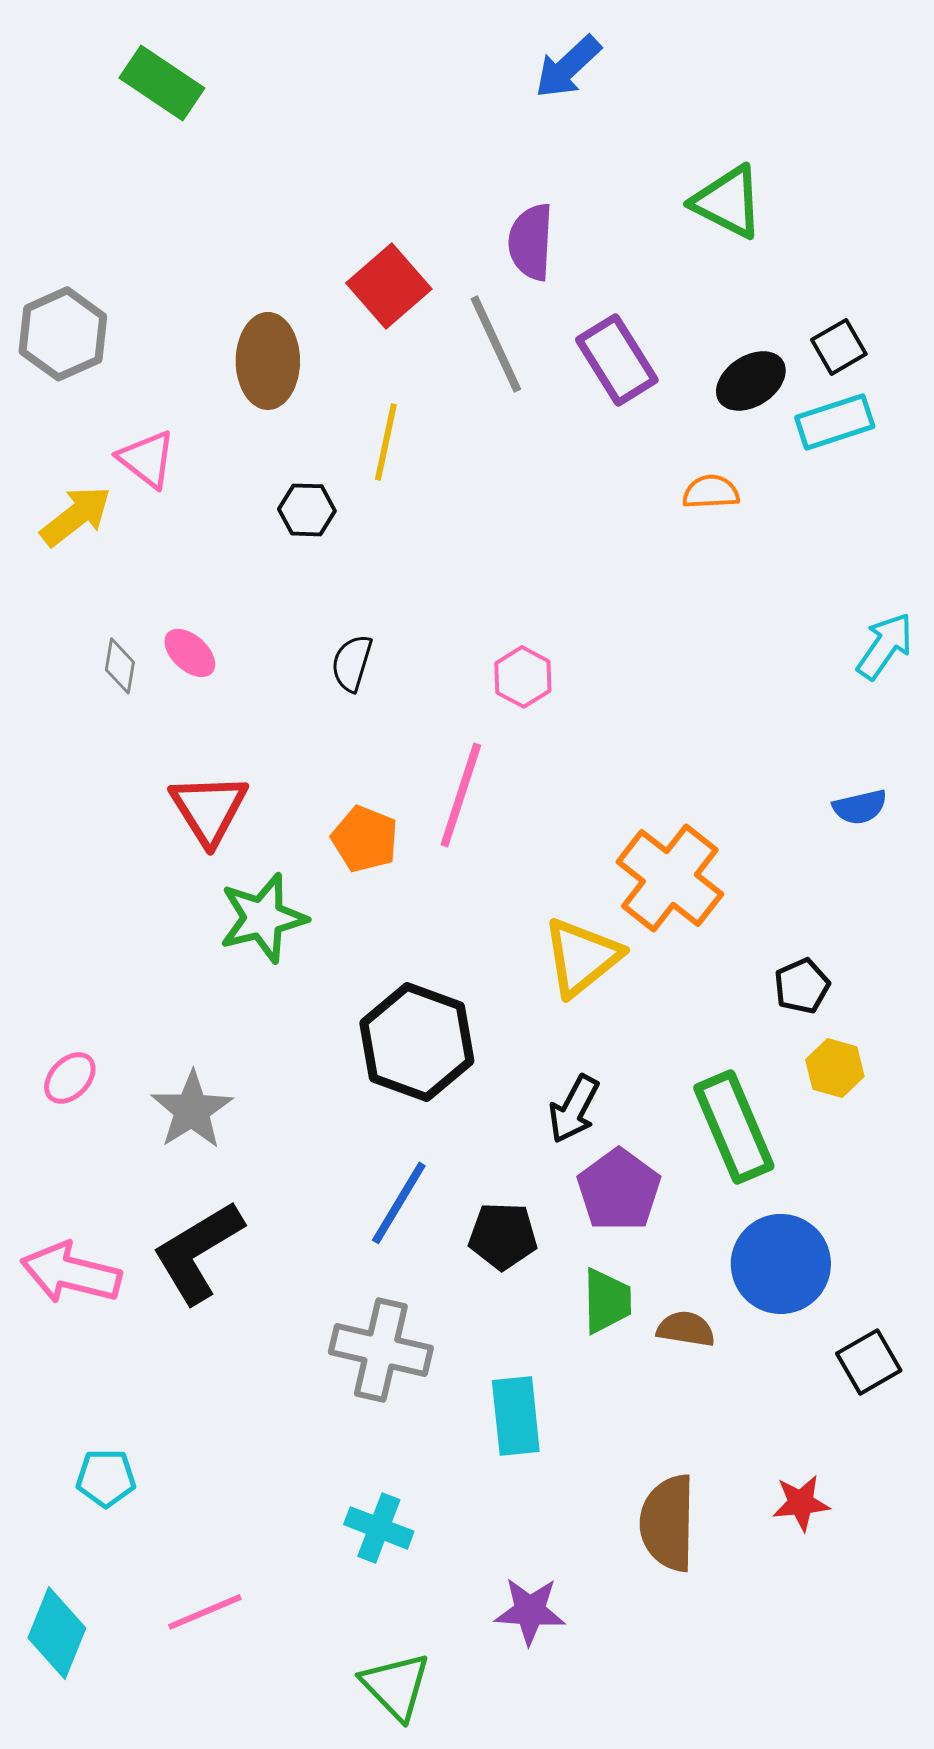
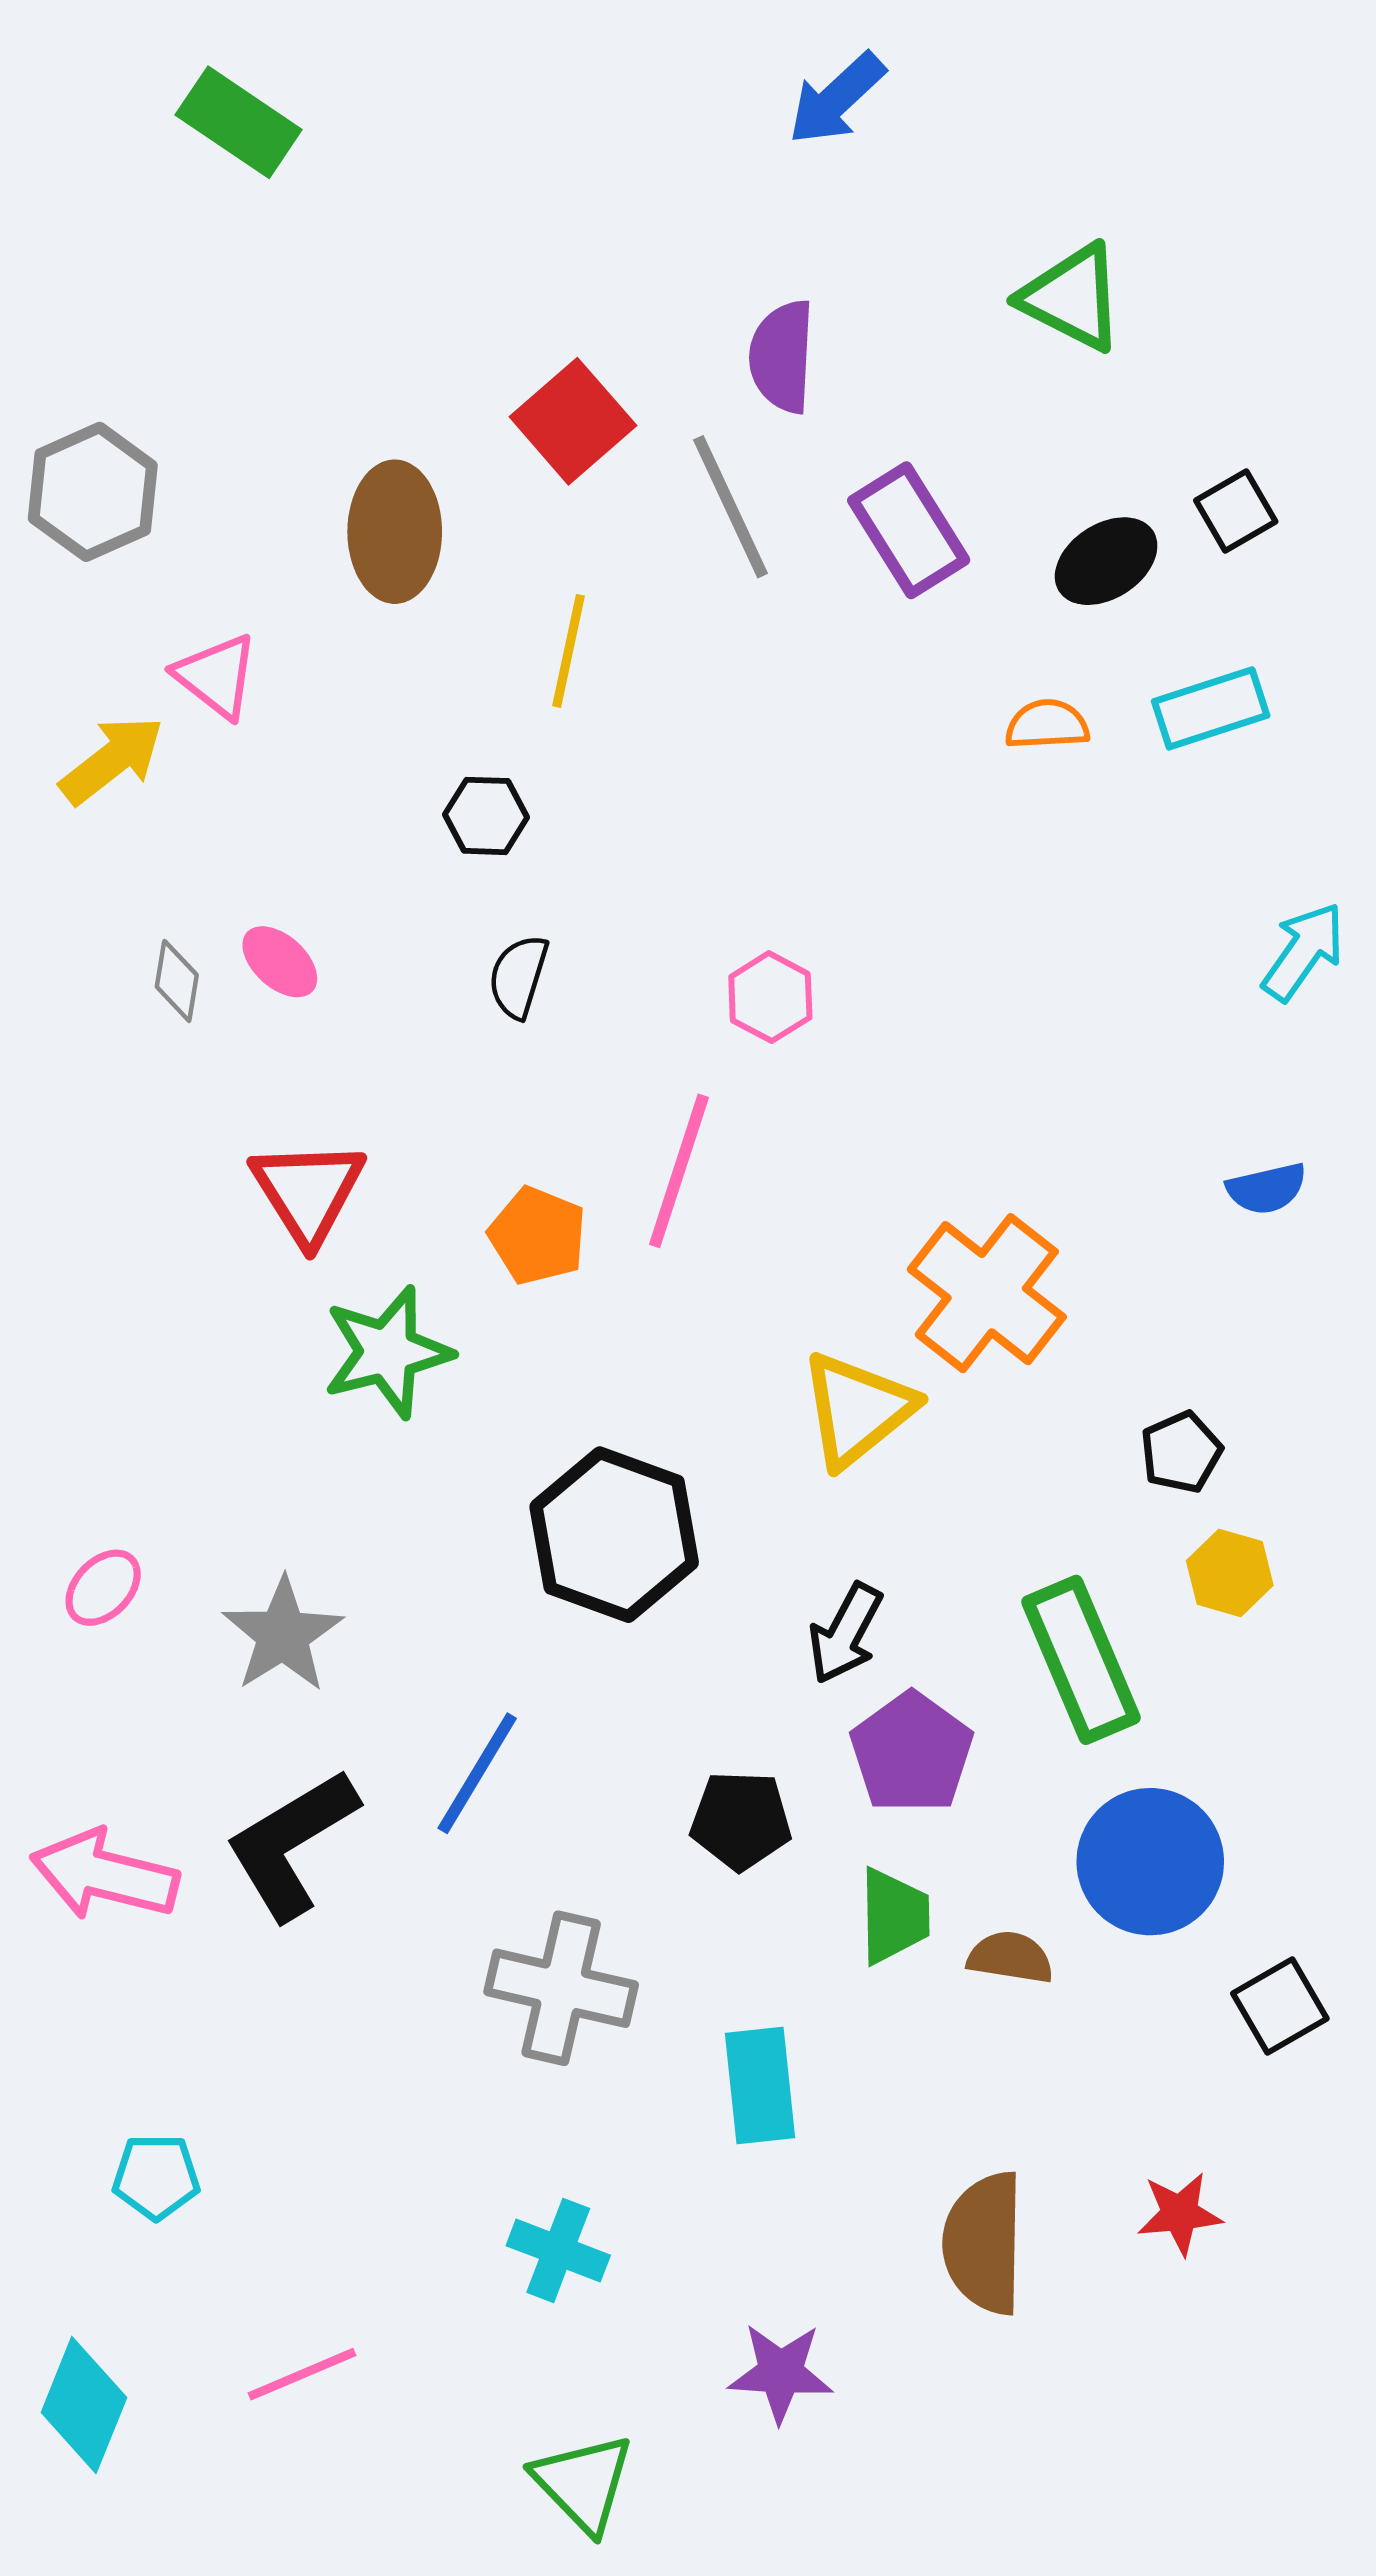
cyan rectangle: (835, 422) -> (1211, 708), moved
black hexagon: (307, 510) -> (486, 816), moved
blue line: (399, 1203) -> (477, 1773), moved

